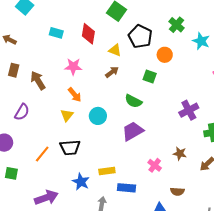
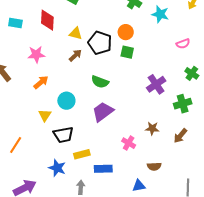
black pentagon: (140, 36) -> (100, 43), moved
green square: (150, 76) -> (127, 52), moved
orange arrow: (75, 95) -> (41, 82), turned -84
yellow triangle: (67, 115) -> (45, 115), moved
black trapezoid: (70, 148) -> (63, 135), moved

